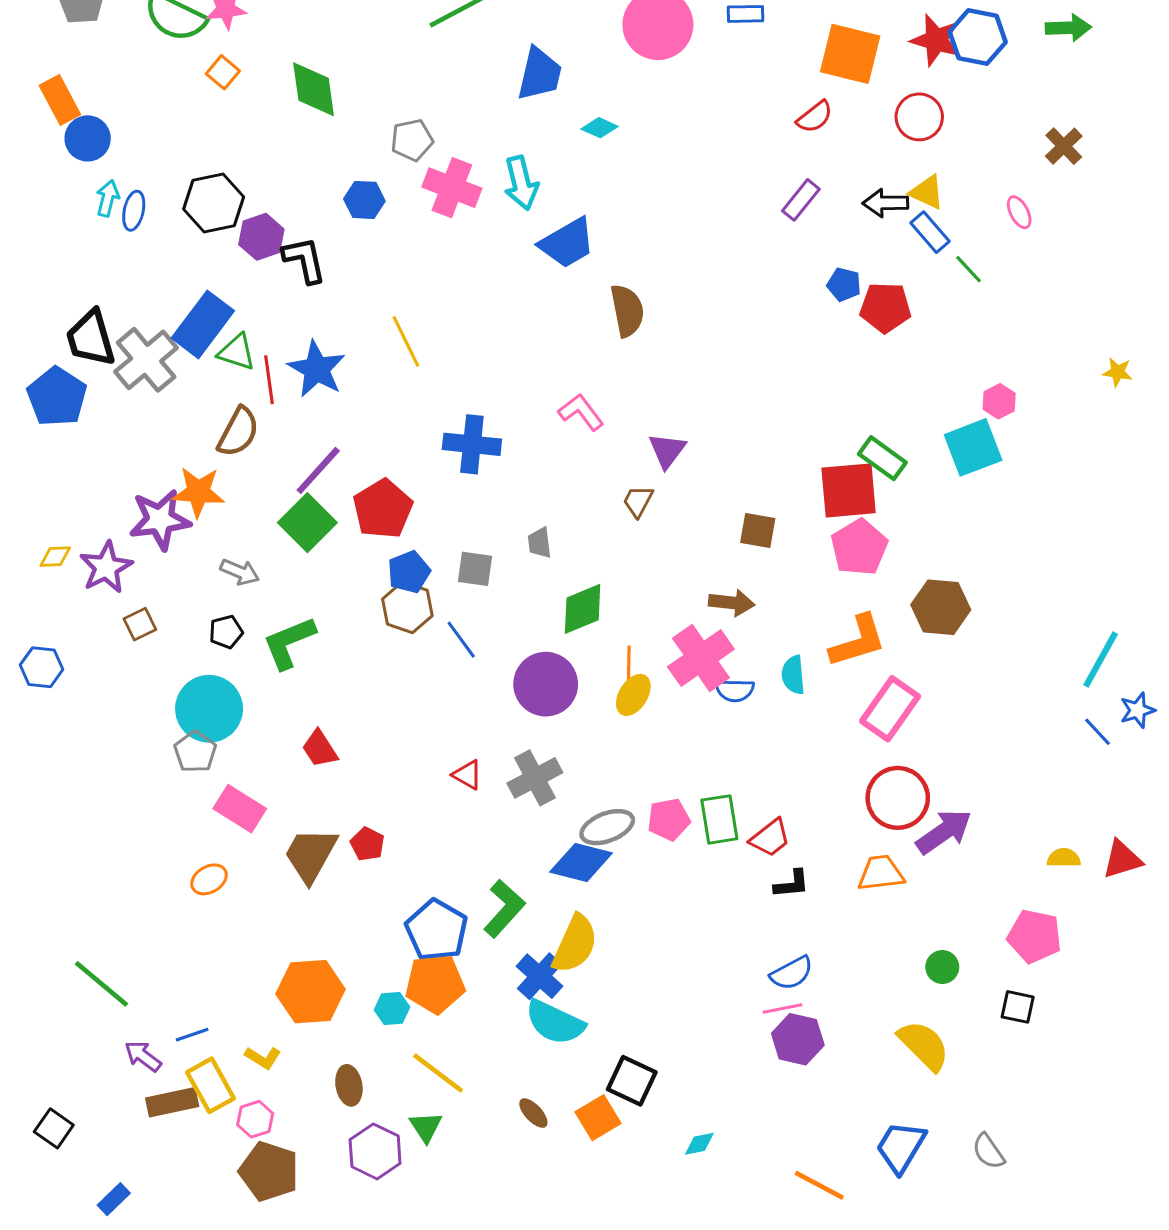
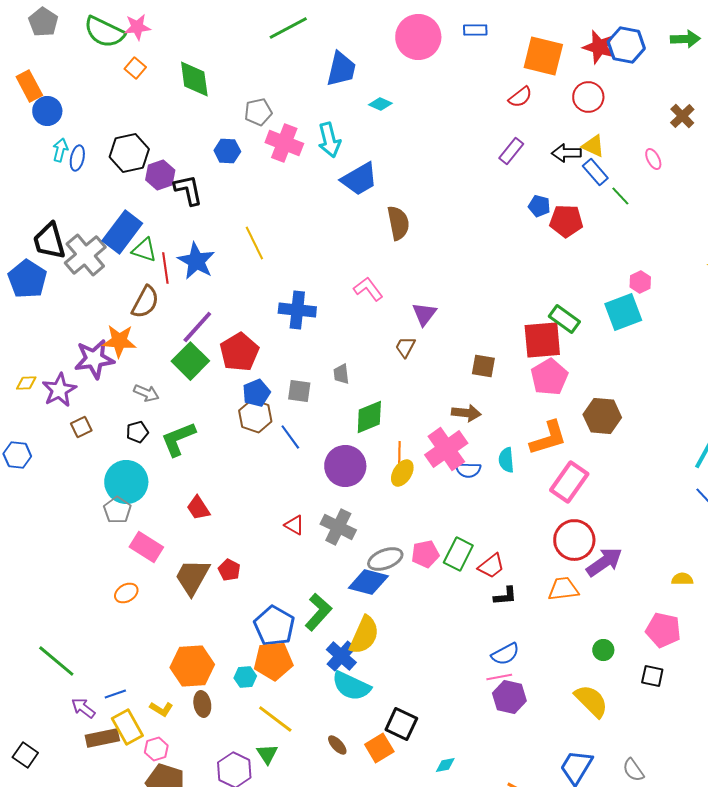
gray cross: (535, 778) -> (338, 527), turned -36
green rectangle: (719, 819) -> (458, 554), turned 36
brown ellipse: (349, 1085) -> (202, 704), moved

